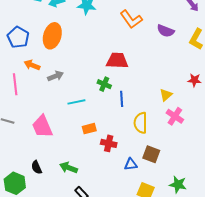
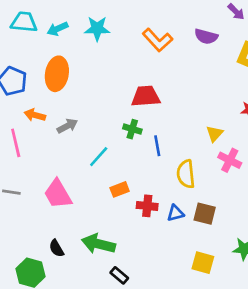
purple semicircle: (166, 31) -> (206, 36), moved
cyan line: (76, 102) -> (99, 157), turned -30
blue triangle: (131, 164) -> (175, 213), moved
green arrow: (69, 168) -> (98, 244), size x1.4

